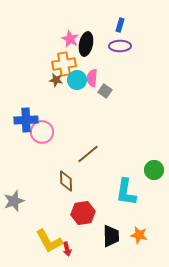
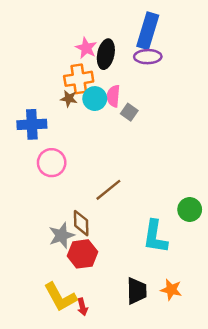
blue rectangle: (120, 25) -> (148, 31), size x2.0
blue cross: (26, 120) -> (32, 124), moved
gray star: (14, 201) -> (61, 235), moved
red hexagon: (83, 213) -> (82, 254), moved

